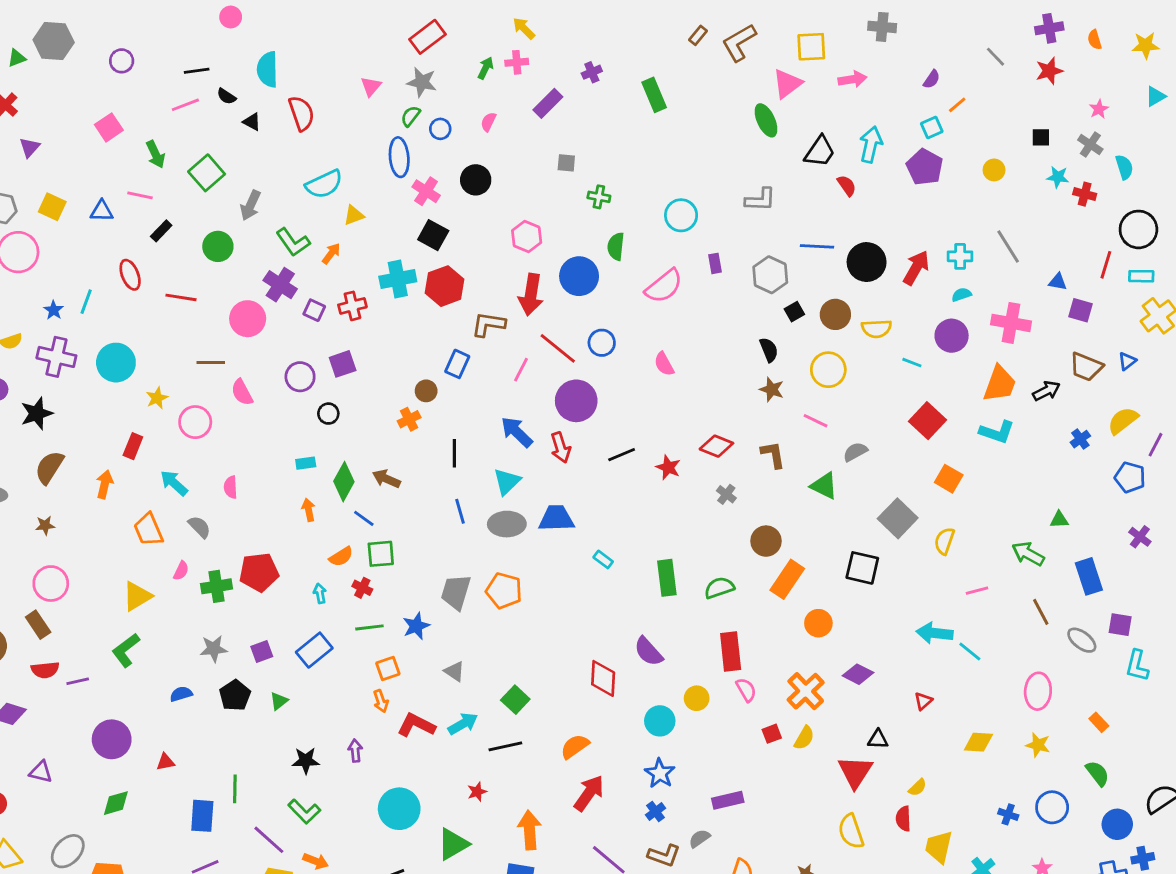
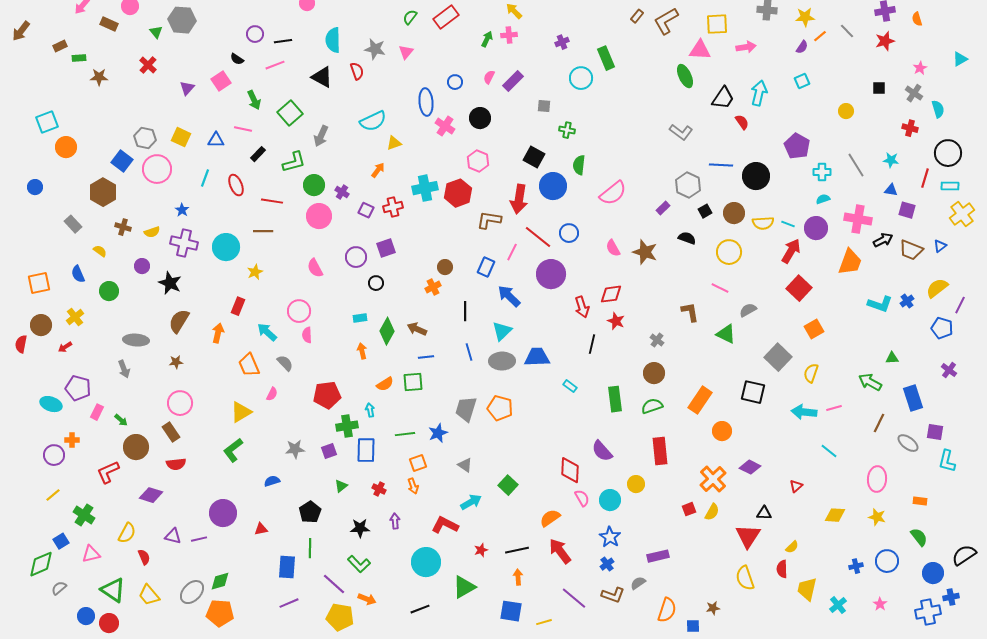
yellow star: (1146, 45) -> (805, 17), moved
green triangle: (17, 58) -> (156, 32), turned -48
purple circle: (122, 61) -> (255, 34), moved
gray star: (422, 82) -> (375, 49), moved
pink triangle: (787, 84) -> (700, 50), turned 40
black semicircle: (226, 96) -> (237, 59), moved
purple rectangle: (548, 103) -> (513, 81), moved
orange line: (957, 105) -> (820, 36), moved
red semicircle: (301, 113) -> (357, 71), size x0.7
green semicircle: (411, 116) -> (410, 17), moved
black triangle: (252, 122) -> (322, 77), size x1.6
purple triangle: (30, 147) -> (187, 88), moved
purple pentagon: (925, 167) -> (797, 146), moved
cyan star: (1058, 177) -> (891, 160), moved
gray L-shape: (760, 200) -> (681, 132), turned 35
cyan circle: (681, 215) -> (581, 78), moved
black square: (433, 235) -> (534, 157), moved
pink hexagon: (527, 237) -> (478, 161), moved
green L-shape: (293, 242) -> (294, 162), moved, turned -70
green circle: (218, 246) -> (314, 185), moved
purple rectangle: (715, 263) -> (663, 208), moved, turned 56
red arrow: (916, 268) -> (791, 251), moved
purple cross: (280, 285) -> (342, 192), size x0.6
cyan line: (86, 302) -> (205, 178), moved
black semicircle: (769, 350) -> (687, 238), turned -48
brown line: (211, 363) -> (263, 231), moved
cyan line: (912, 363) -> (788, 224), moved
blue rectangle: (457, 364) -> (486, 267), moved
brown star: (772, 389) -> (645, 252), moved, size x1.4
black arrow: (1046, 391) -> (883, 240), moved
black star: (37, 414) -> (170, 283), turned -30
pink circle: (195, 422) -> (299, 311), moved
cyan L-shape: (997, 432) -> (880, 304), moved
red diamond: (716, 446) -> (611, 294), moved, turned -30
red arrow: (561, 448) -> (582, 307), moved
black line: (622, 455) -> (592, 344), moved, turned -54
orange square: (949, 479) -> (814, 329), turned 30
blue line: (364, 518) -> (426, 357), moved, turned -42
brown circle: (766, 541) -> (654, 373), moved
green cross: (216, 586) -> (347, 426), moved
red cross: (362, 588) -> (379, 489), moved
brown line: (1041, 612) -> (879, 423), turned 54
cyan arrow: (935, 633) -> (804, 412), moved
blue rectangle: (314, 650) -> (366, 450), turned -50
purple line: (78, 681) -> (199, 539), moved
pink semicircle: (746, 690) -> (582, 498), moved
black pentagon: (235, 695) -> (310, 512), moved
orange rectangle: (1099, 722) -> (920, 501), turned -40
red L-shape: (416, 725) -> (445, 525), moved
black line: (505, 746) -> (517, 550), moved
red arrow: (589, 793) -> (560, 551), turned -72
green diamond: (116, 803) -> (220, 581), moved
blue cross: (1008, 814) -> (856, 566), turned -32
orange arrow: (529, 830) -> (518, 577), size x0.6

